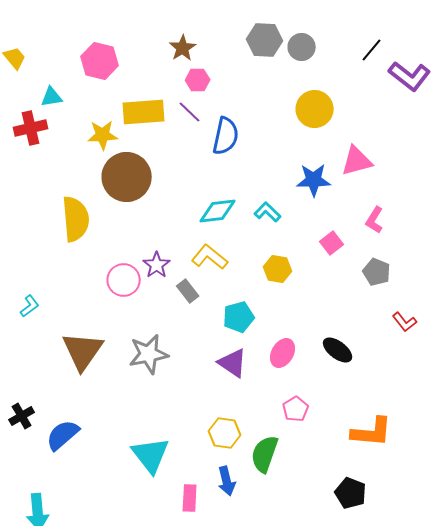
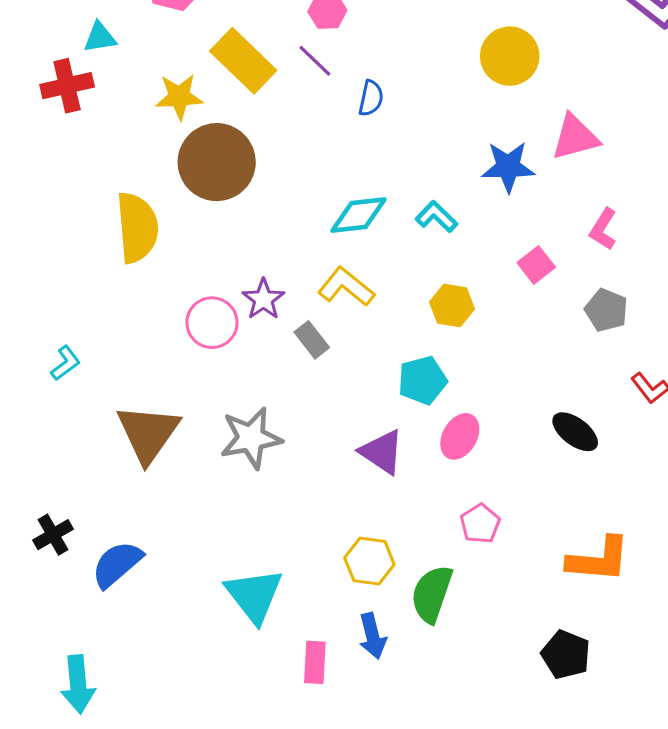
yellow rectangle: (144, 112) -> (243, 61), turned 48
blue semicircle: (226, 136) -> (371, 98), size x0.6
cyan pentagon: (239, 317) -> (422, 380), moved
black ellipse: (338, 350) -> (575, 432), moved

